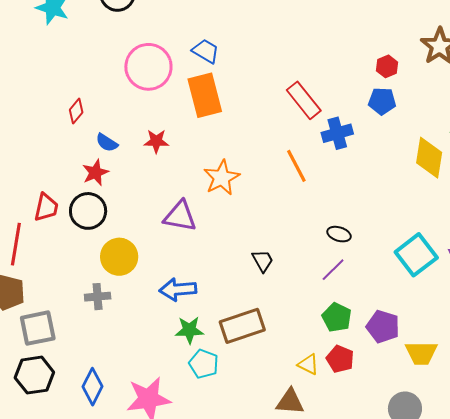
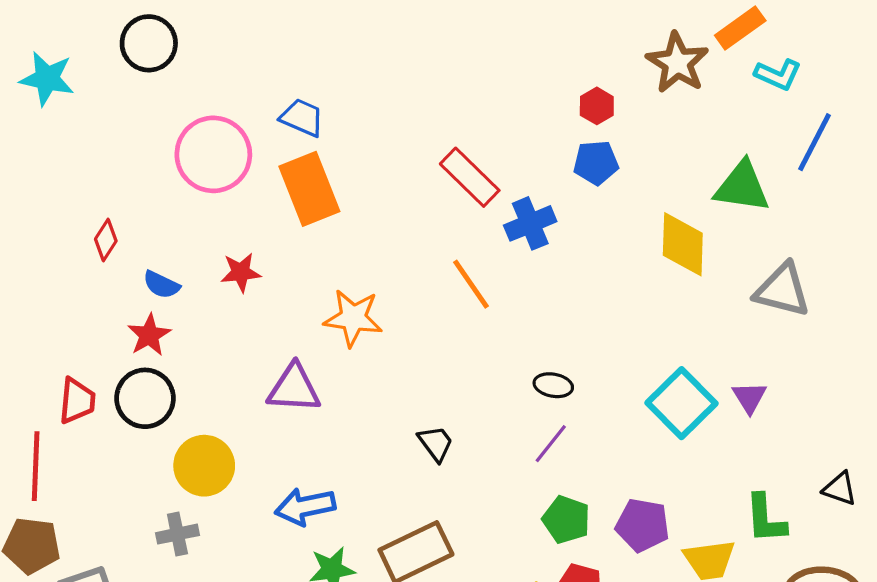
orange star: (222, 178) -> (353, 318), turned -30

